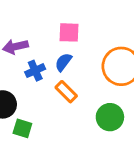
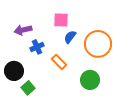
blue semicircle: (63, 62) -> (70, 37), moved
green square: (22, 128) -> (28, 88), turned 32

